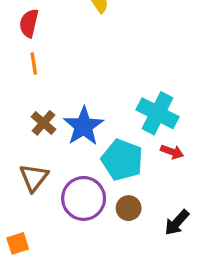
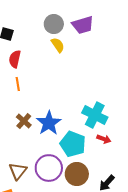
brown triangle: (34, 178) -> (18, 171), moved
brown circle: (129, 208) -> (77, 174), size x1.5

